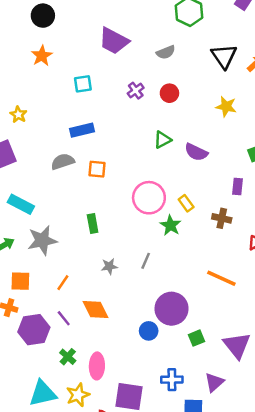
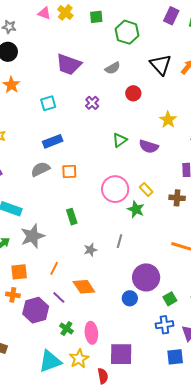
red circle: (169, 93) -> (133, 93), moved
yellow star: (226, 107) -> (168, 120), moved, turned 30
blue cross: (172, 380) -> (164, 325), moved

